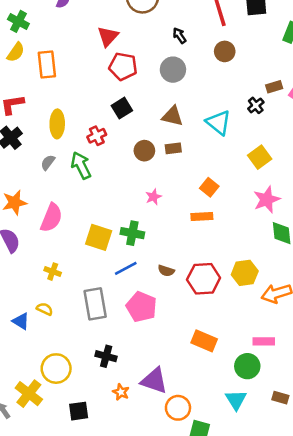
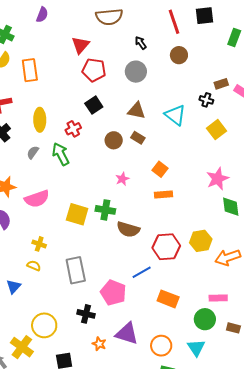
black cross: (256, 105) -> (206, 100), turned -32
brown rectangle: (173, 148) -> (138, 138), turned 40
yellow square: (260, 157) -> (216, 130), moved
orange square: (209, 187) -> (160, 169), moved
pink semicircle: (51, 218) -> (37, 199), turned 50
blue line: (126, 268) -> (142, 272), moved
brown semicircle: (166, 271) -> (128, 229), moved, size x1.6
pink pentagon: (141, 307) -> (113, 293), moved
yellow semicircle: (45, 309) -> (34, 266), moved
blue triangle: (21, 321) -> (14, 286), turned 42
brown rectangle: (280, 398) -> (233, 328), moved
orange circle: (178, 408) -> (161, 346), moved

